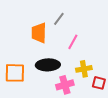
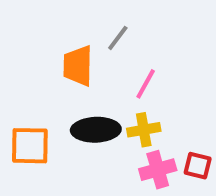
yellow cross: (84, 69) -> (144, 130), moved
pink cross: (65, 85) -> (158, 170), moved

